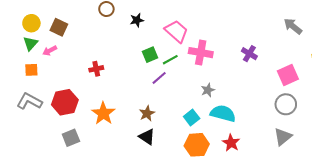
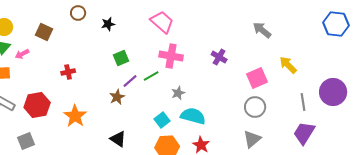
brown square: (59, 27) -> (44, 32), moved
pink trapezoid: (176, 31) -> (162, 22), moved
green line: (170, 60) -> (151, 76), moved
brown star: (147, 113) -> (117, 97), moved
gray square: (71, 138) -> (26, 141), moved

